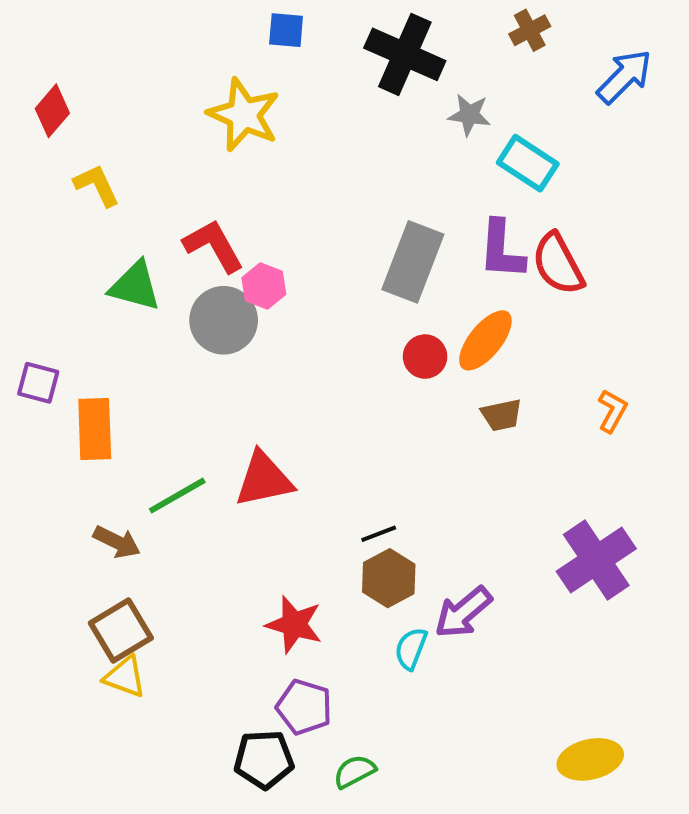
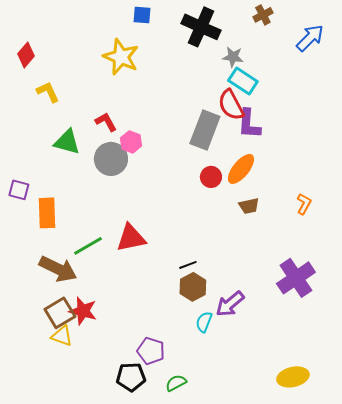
cyan rectangle: (528, 163) -> (243, 81), moved
red L-shape: (214, 246) -> (106, 122), size x0.7
red semicircle: (558, 264) -> (231, 105), moved
brown arrow: (117, 542) -> (58, 269), size x1.6
red star: (294, 624) -> (83, 311), moved

